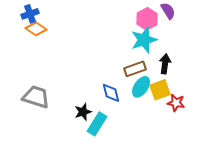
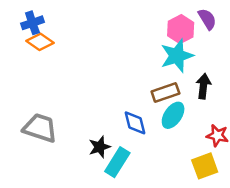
yellow square: (160, 90) -> (205, 166), moved

